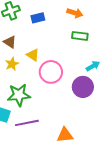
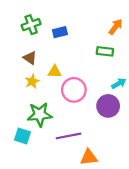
orange arrow: (75, 13) -> (116, 27), moved, turned -70
yellow triangle: (33, 55) -> (55, 72), turned -32
purple line: (27, 123) -> (69, 136), moved

